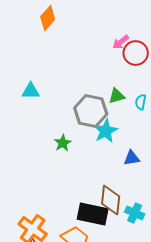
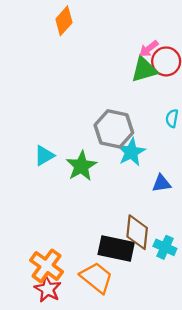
cyan triangle: (31, 91) -> (44, 156), moved, turned -30
green triangle: (117, 96) -> (144, 70), moved, size x1.4
green star: (63, 143) -> (81, 166), size x1.5

